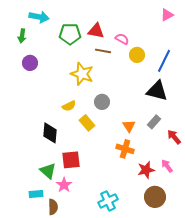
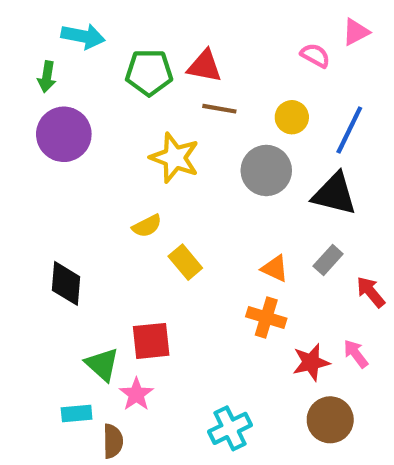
pink semicircle: (122, 39) -> (315, 55), moved
purple circle: (30, 63) -> (64, 134), size x1.6
gray circle: (102, 102) -> (266, 170), moved, size x1.5
orange triangle: (129, 126) -> (275, 269), turned -32
black diamond: (50, 133) -> (66, 283), moved

